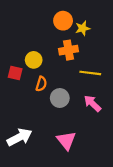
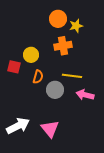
yellow line: (90, 73) -> (72, 76), moved
pink arrow: (92, 103) -> (85, 95), turned -30
pink triangle: (66, 140) -> (50, 129), moved

